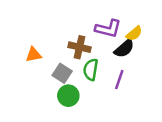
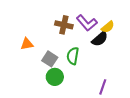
purple L-shape: (108, 29) -> (87, 23), turned 35
brown cross: (80, 47) -> (64, 25), moved
purple line: (119, 80) -> (103, 87), moved

